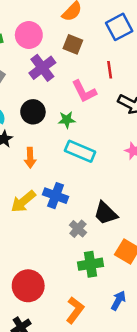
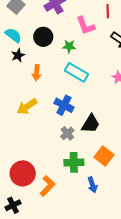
blue cross: (56, 196) -> (64, 105), moved
black trapezoid: (105, 213) -> (91, 124), turned -110
blue arrow: (118, 301) -> (92, 185), moved, turned 126
orange L-shape: (75, 310) -> (47, 186), moved

